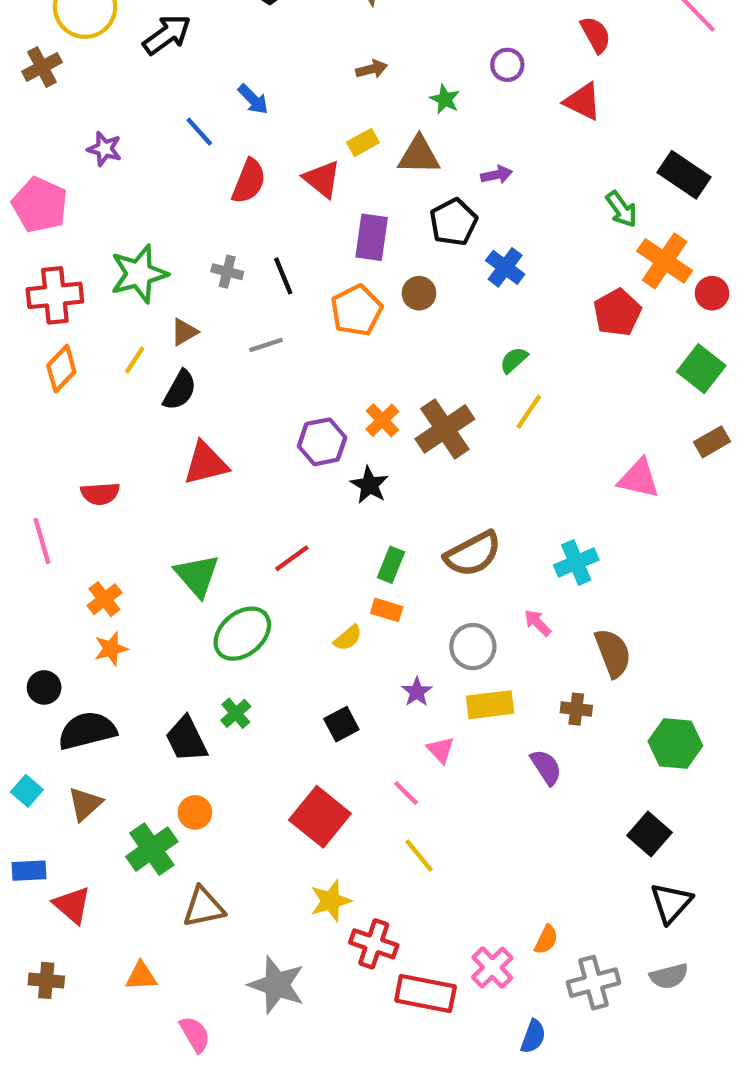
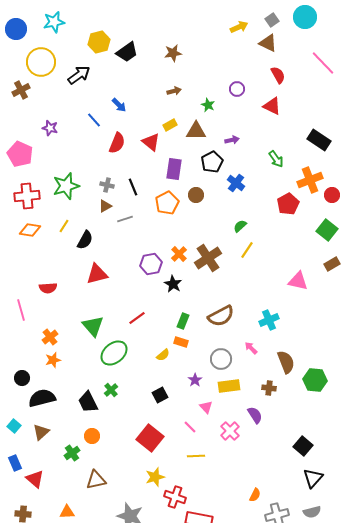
green arrow: (622, 209) -> (276, 159), moved
orange cross: (665, 261) -> (310, 180), turned 35
brown triangle: (184, 332) -> (105, 206), moved
orange diamond: (61, 369) -> (30, 230), turned 55
green hexagon: (675, 743) -> (315, 380), moved
green cross: (152, 849) -> (72, 453), size x0.7
yellow line: (419, 856) -> (196, 456), turned -54
blue rectangle: (29, 871) -> (15, 463), turned 70
pink cross: (492, 968) -> (230, 431), moved

